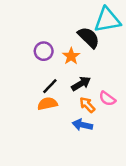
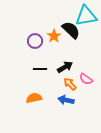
orange star: (71, 56) -> (54, 36), moved
black line: (50, 86) -> (40, 69), turned 48
orange semicircle: (47, 104) -> (34, 98), moved

